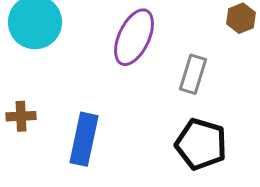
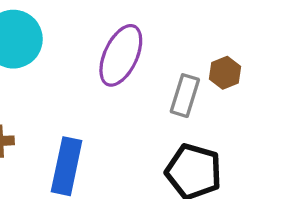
brown hexagon: (241, 18) -> (225, 73), moved

